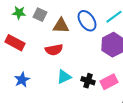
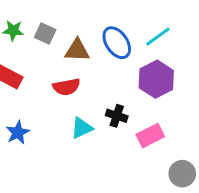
black cross: (88, 81) -> (117, 116), moved

